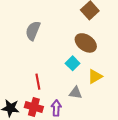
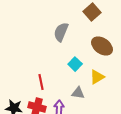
gray semicircle: (33, 31) -> (61, 32), moved
brown ellipse: (86, 43) -> (102, 46), moved

